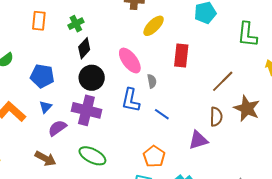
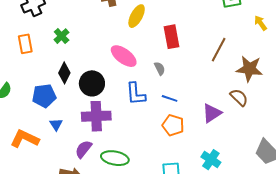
black diamond: (84, 48) -> (64, 73), moved
gray semicircle: (152, 81) -> (160, 68), moved
brown semicircle: (216, 117) -> (239, 97), moved, turned -30
purple semicircle: (57, 128) -> (83, 149), moved
orange pentagon: (154, 156) -> (173, 125), moved

